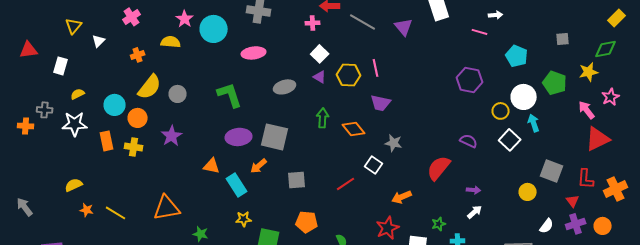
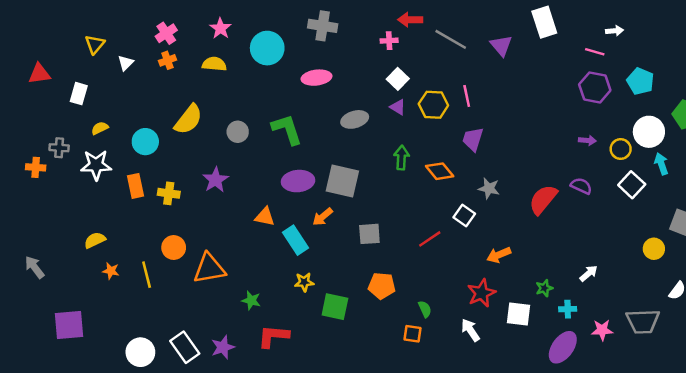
pink star: (185, 19) -> (220, 28), moved
orange cross: (138, 55) -> (167, 60), moved
purple hexagon: (470, 80) -> (595, 87), moved
gray circle: (178, 94) -> (238, 132), moved
purple trapezoid: (381, 103) -> (473, 139), turned 95
orange circle: (138, 118) -> (174, 248), moved
red semicircle: (439, 168) -> (543, 199), moved
purple arrow: (474, 190) -> (587, 140), moved
yellow line: (116, 213) -> (147, 275), turned 45

